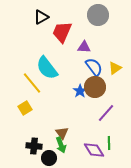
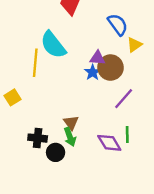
purple triangle: (84, 47) -> (97, 58), moved
blue semicircle: (94, 67) -> (118, 24), moved
yellow line: (32, 83) -> (35, 63), turned 45
yellow square: (25, 108) -> (12, 97), moved

